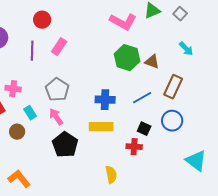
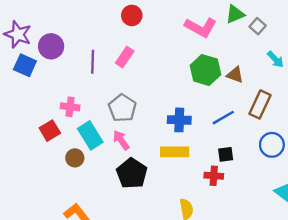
gray square: (180, 14) -> (258, 26), moved
red circle: (42, 20) -> (132, 15), moved
cyan rectangle: (30, 113) -> (90, 135), size x1.6
blue circle: (172, 121) -> (272, 145), moved
black square: (144, 129) -> (226, 154), turned -32

